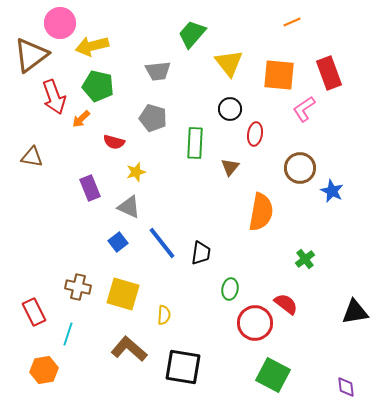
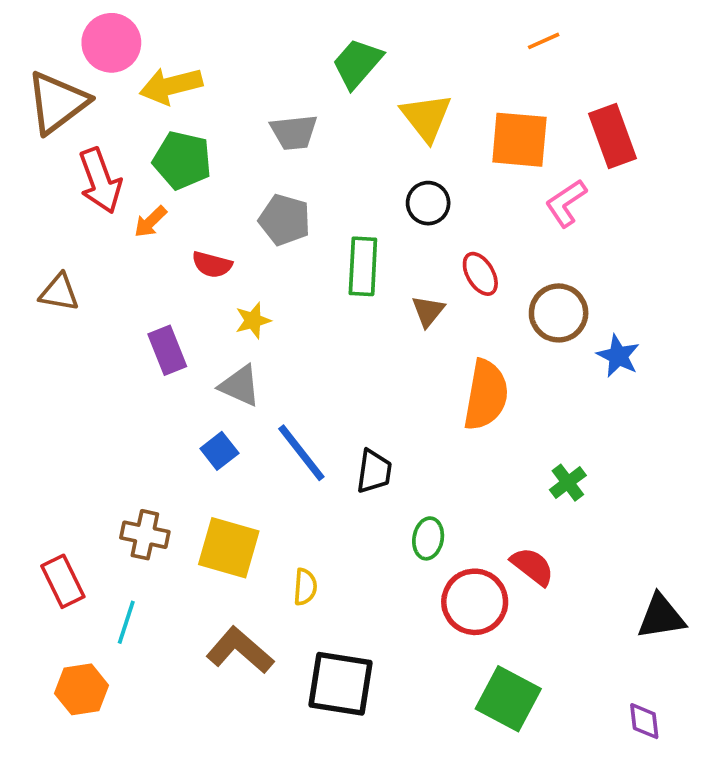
red ellipse: (255, 134) -> (480, 274), moved, turned -40
black triangle: (355, 312) -> (661, 617), moved

